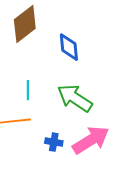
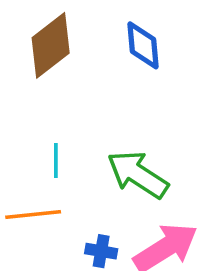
blue diamond: (69, 47) -> (143, 45), moved

